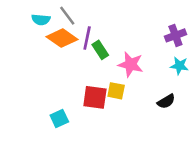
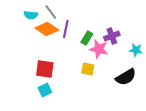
purple cross: (175, 35) -> (112, 36), moved
green rectangle: (100, 50) -> (87, 38), moved, turned 64
red square: (95, 97) -> (45, 69), moved
black semicircle: (166, 101) -> (126, 77), size x1.5

